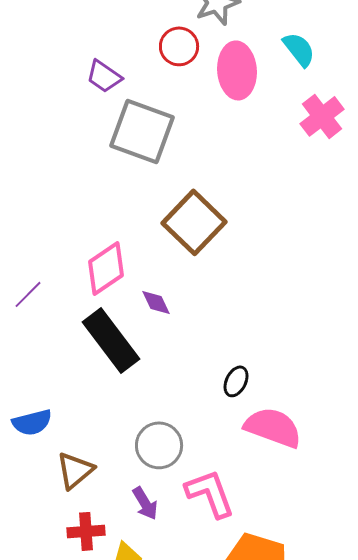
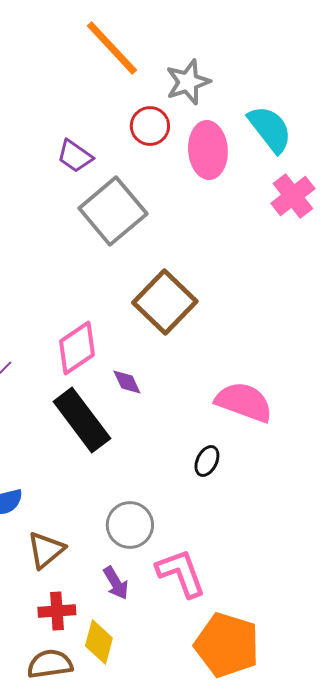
cyan semicircle: (299, 49) -> (270, 129), size x1.4
gray square: (142, 131) -> (113, 211), turned 30
pink semicircle: (273, 427) -> (244, 402), moved

